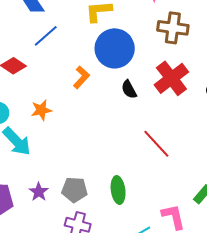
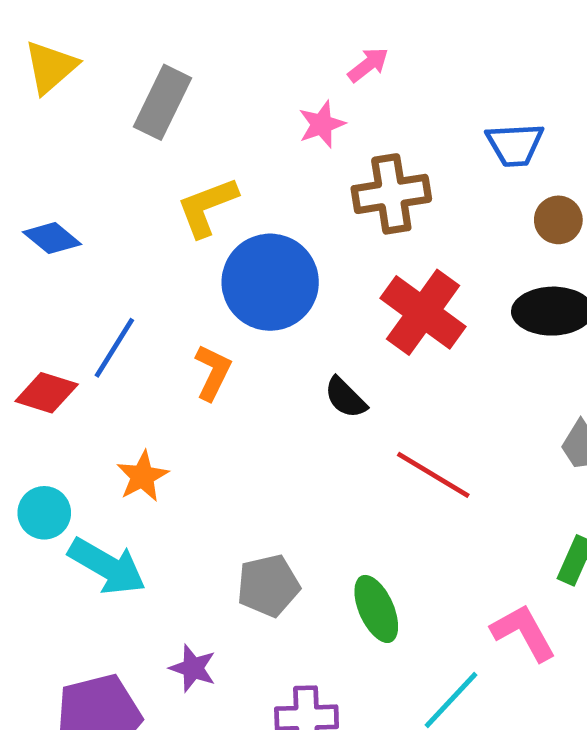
blue line: (46, 36) -> (114, 348), moved
black semicircle: (129, 89) -> (345, 398), moved
gray pentagon: (74, 190) -> (268, 586), moved

